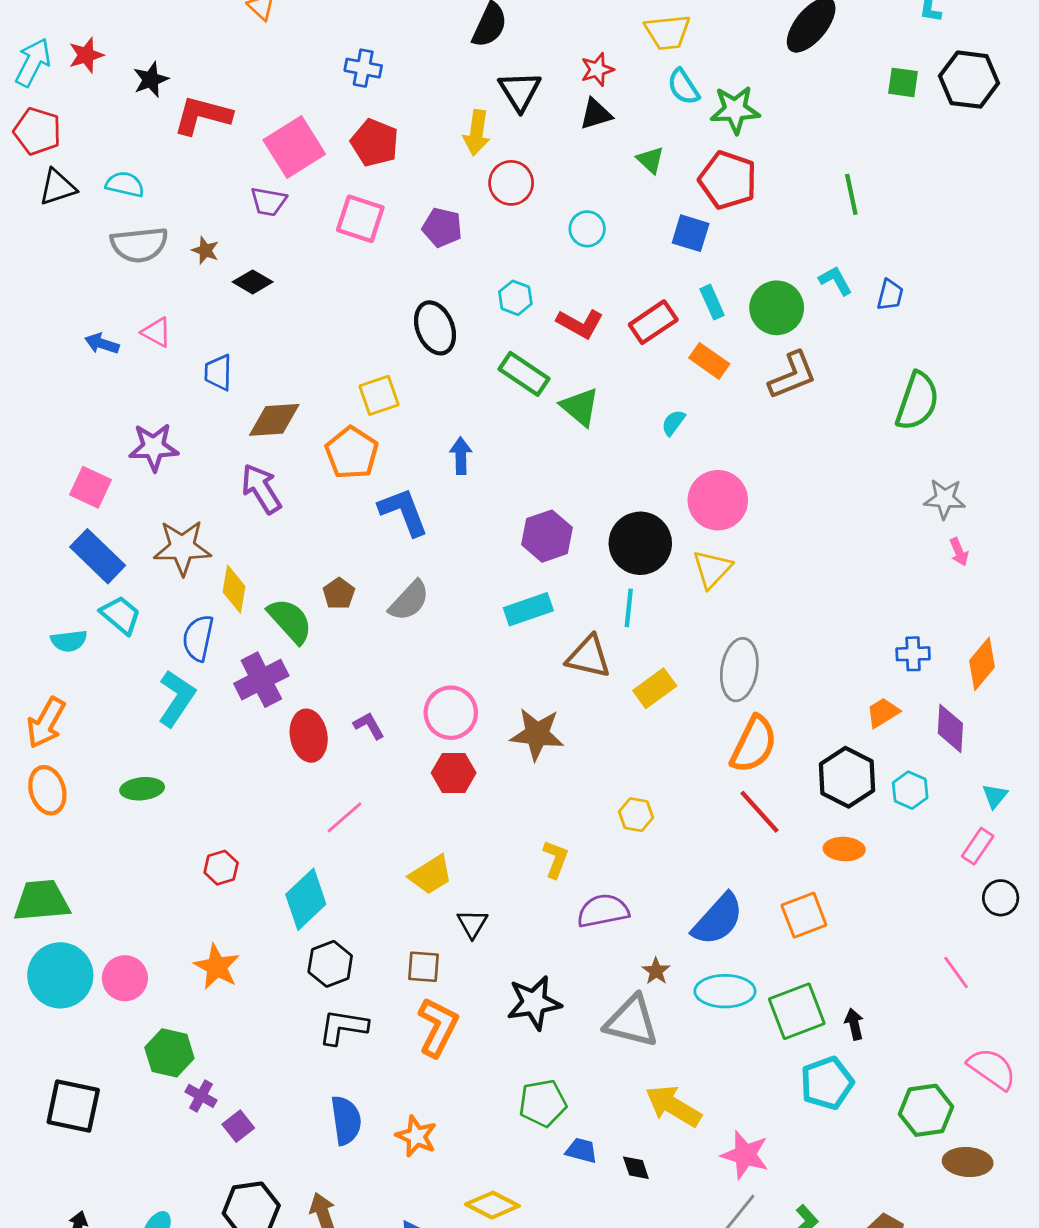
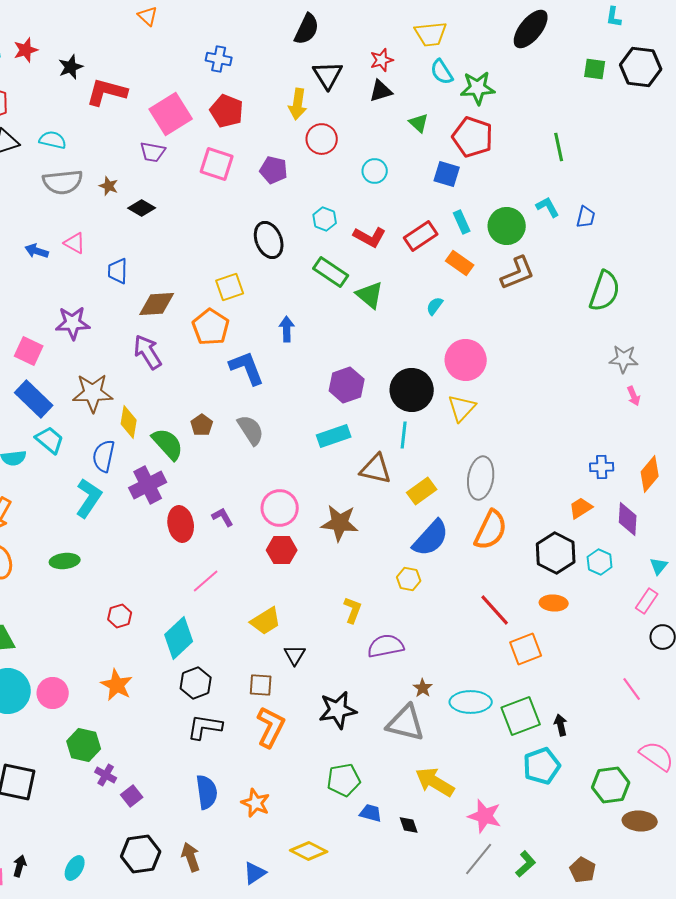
gray semicircle: (409, 601) -> (251, 430), turned -76
red line: (759, 812) -> (495, 610), moved
blue semicircle: (718, 919) -> (431, 538), moved

